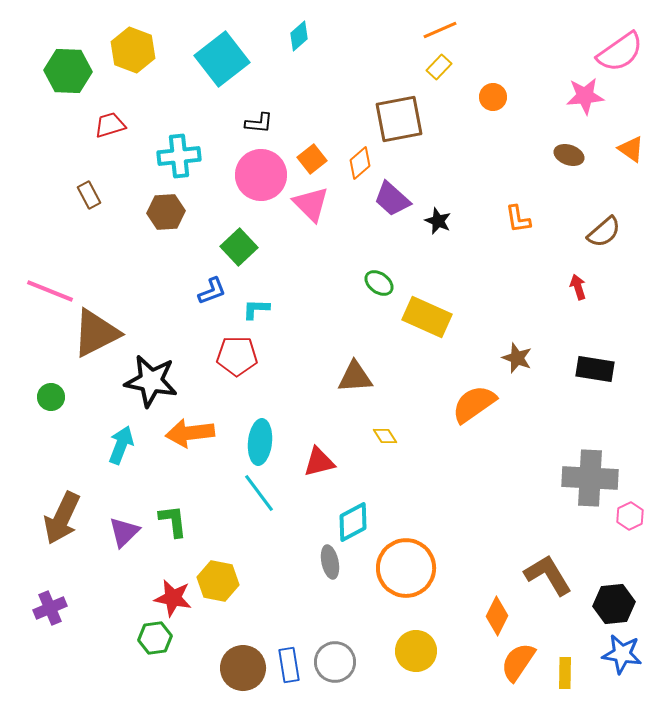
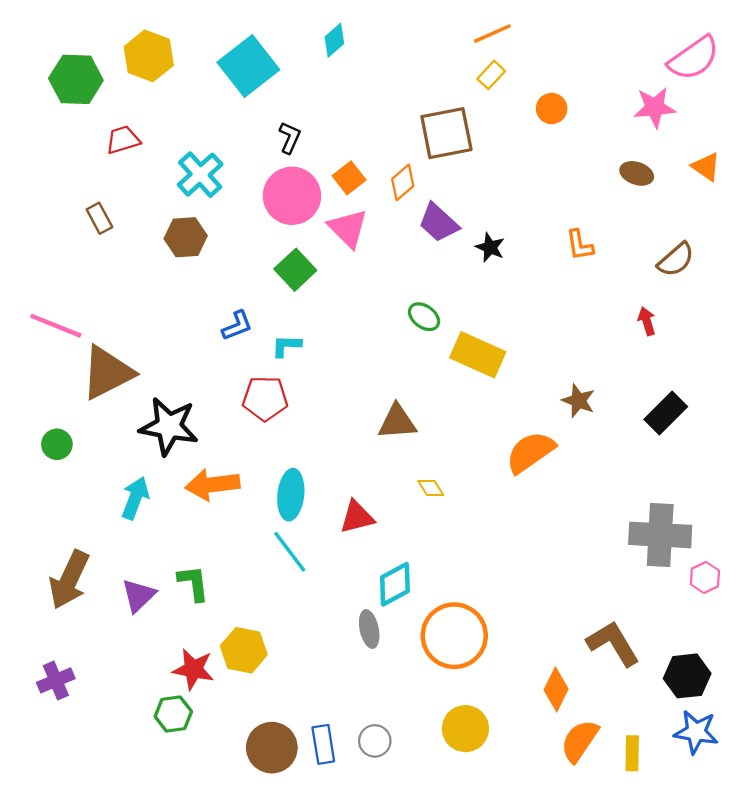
black L-shape: (259, 123) -> (290, 138), turned -72
cyan cross: (179, 156) -> (200, 175), turned -36
green square: (239, 247) -> (295, 270), moved
black rectangle: (595, 369) -> (666, 413), turned -54
gray circle: (335, 662) -> (375, 741), size x0.7

